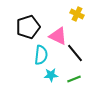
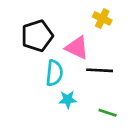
black line: (75, 53) -> (100, 70), turned -48
green line: (74, 79) -> (108, 113), moved, turned 40

